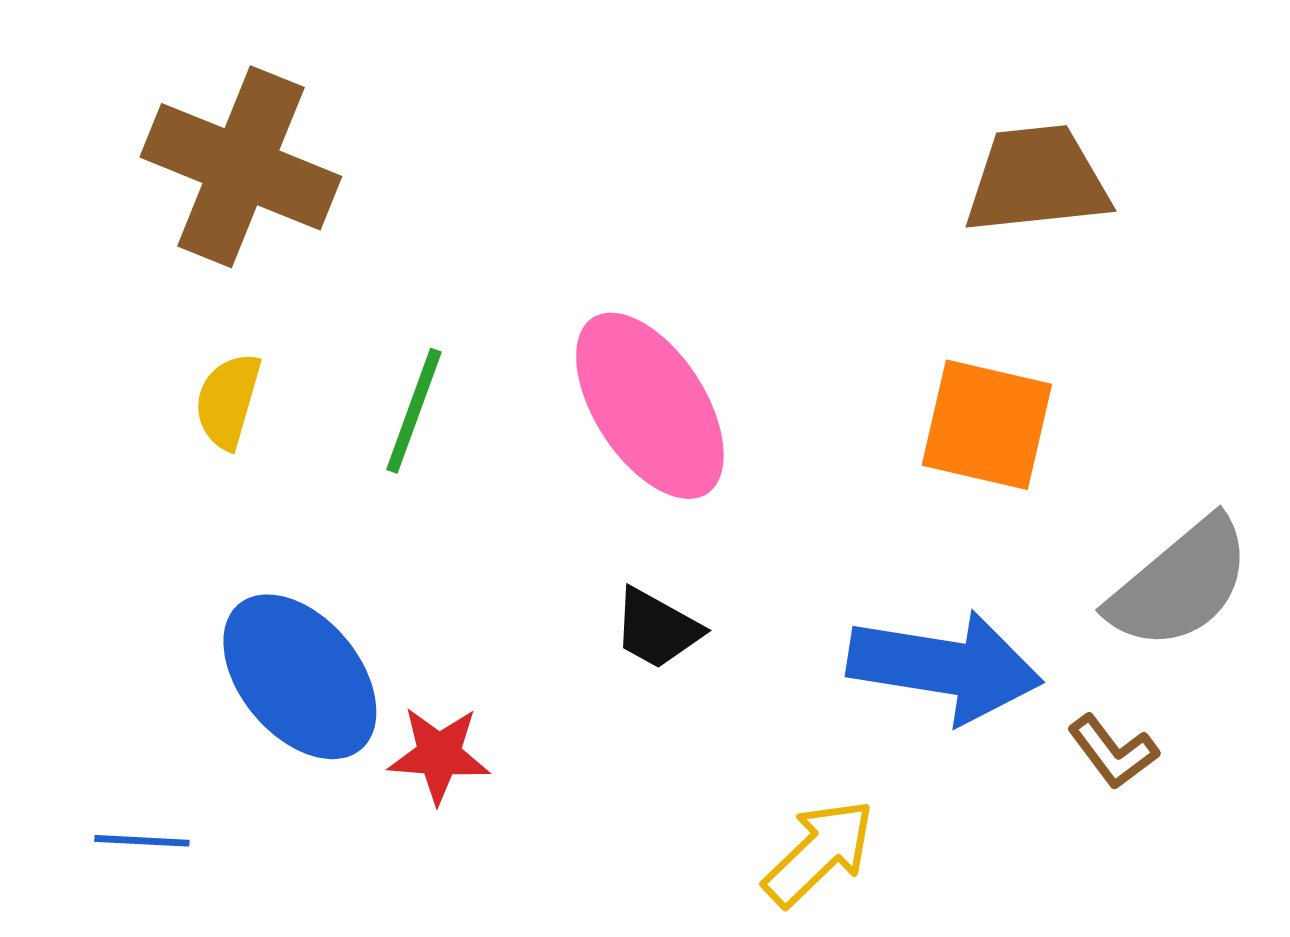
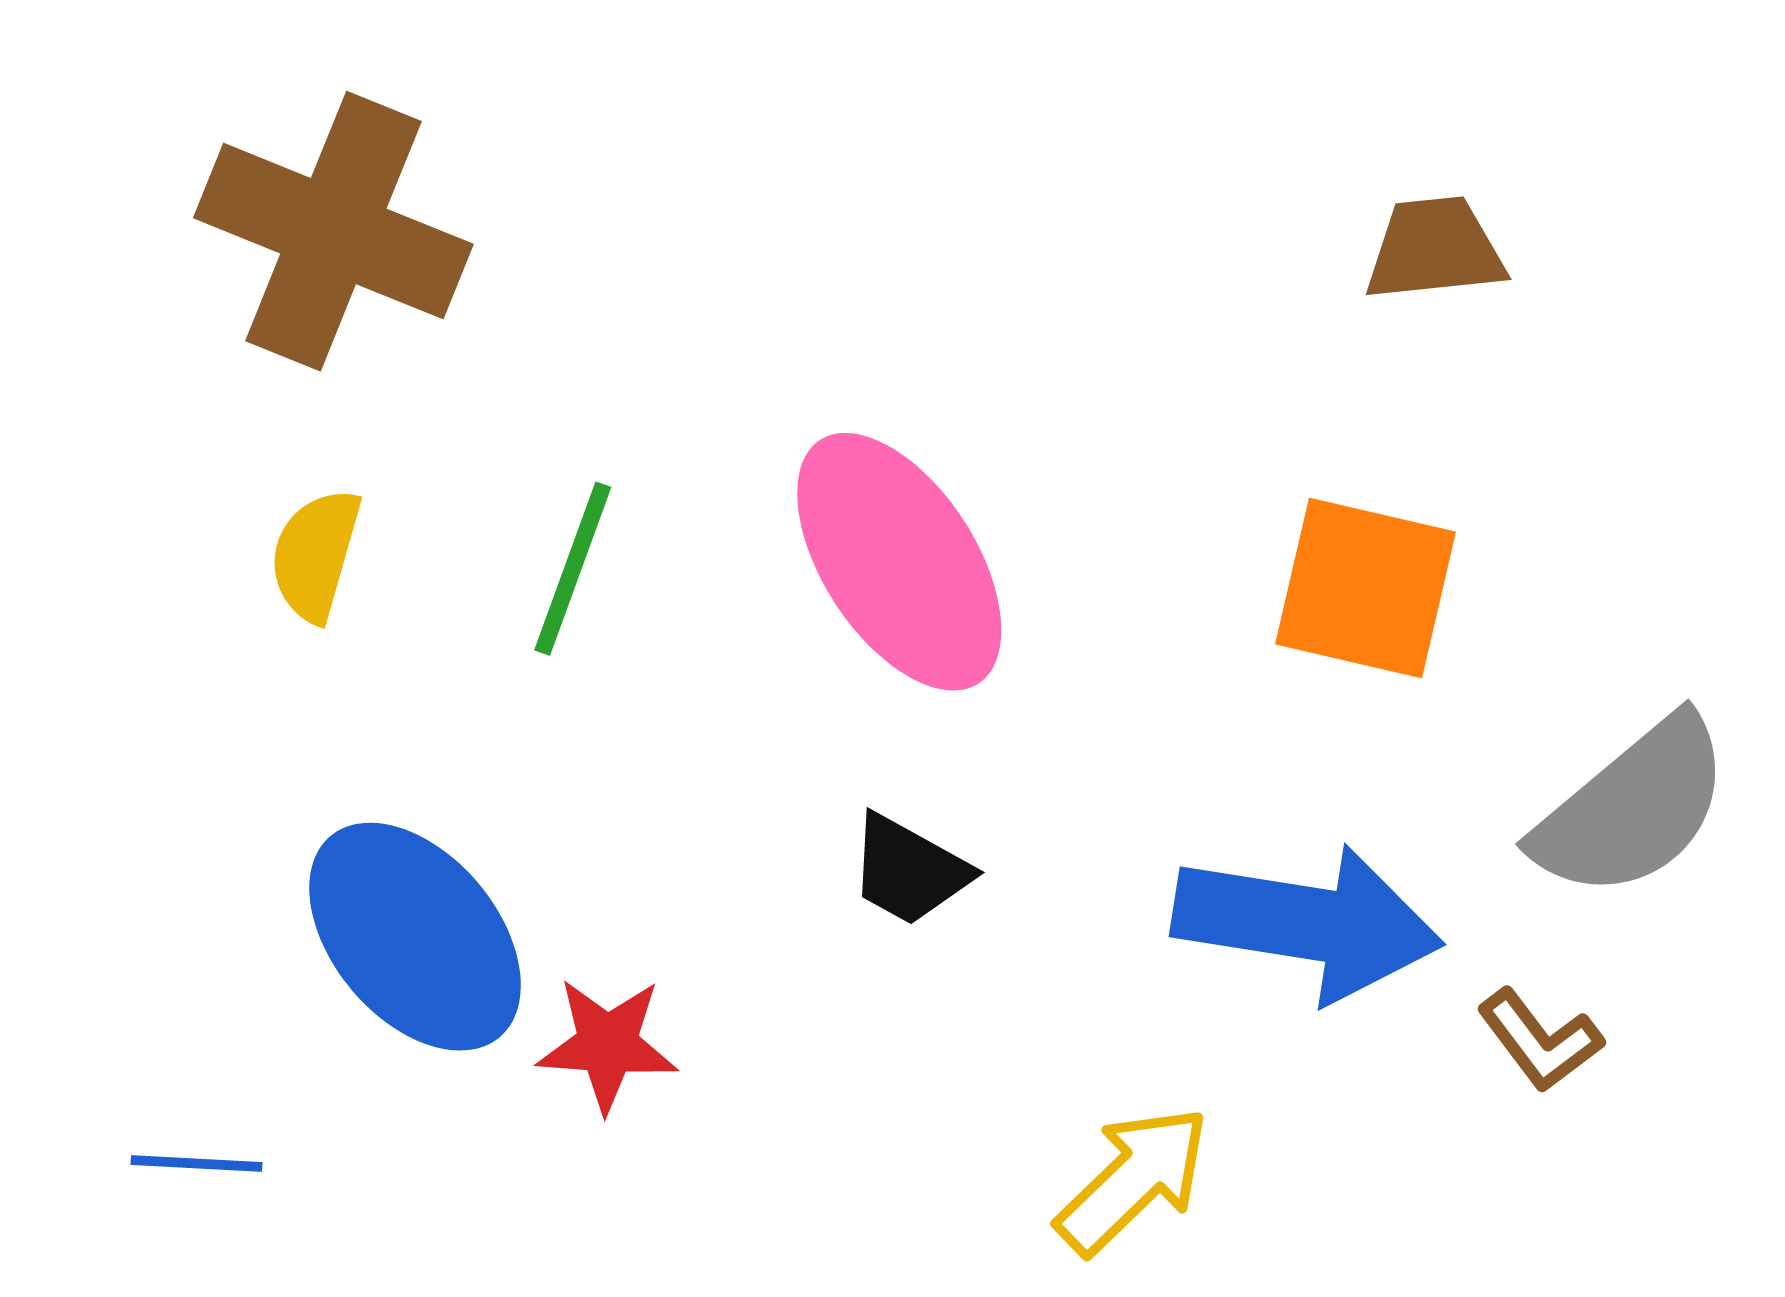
brown trapezoid: (1037, 180) -> (1435, 249), size x0.7

